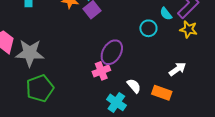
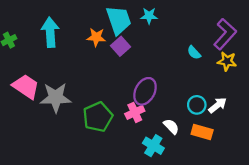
cyan semicircle: (166, 14) -> (194, 53), moved
cyan circle: (148, 28) -> (197, 105), moved
green pentagon: (40, 88) -> (98, 117), moved

